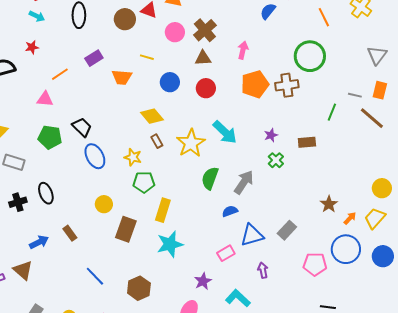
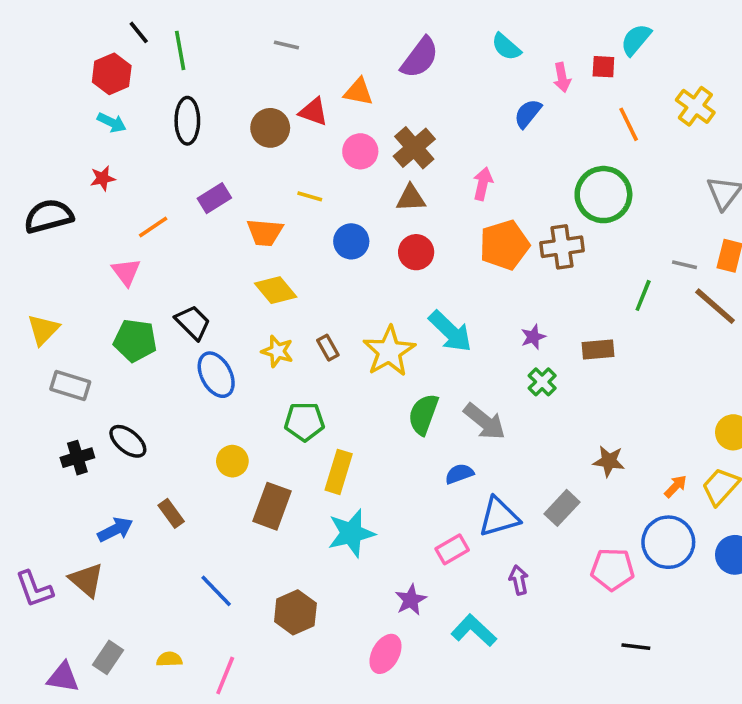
pink triangle: (45, 99) -> (126, 272), turned 48
yellow diamond: (152, 116) -> (276, 290), moved
yellow star: (133, 157) -> (277, 351), moved
gray arrow: (244, 182) -> (485, 422), turned 95
black ellipse: (46, 193) -> (128, 441), turned -30
brown star: (329, 204) -> (609, 461), moved, turned -30

